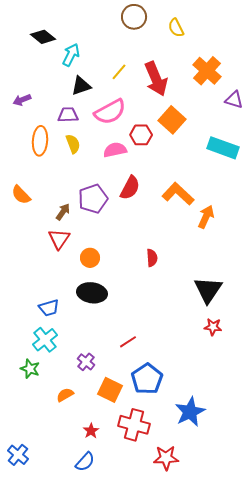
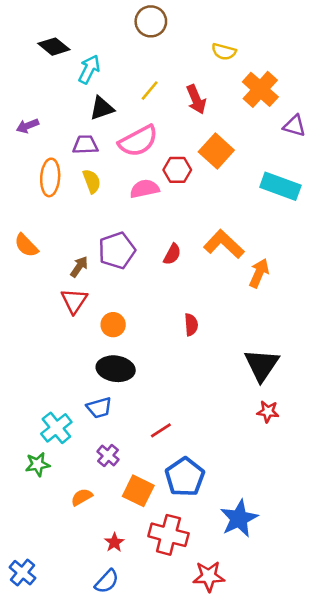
brown circle: (134, 17) -> (151, 21), moved
yellow semicircle: (176, 28) -> (224, 52), moved, turned -48
red arrow: (156, 79) -> (196, 99), size x0.7
red semicircle: (130, 188) -> (172, 254), moved, size x0.7
blue trapezoid: (49, 308) -> (99, 408), moved
green star: (30, 369) -> (38, 464), turned -30

